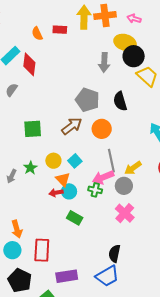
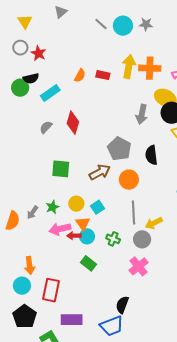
orange semicircle: (37, 34) -> (80, 75), turned -136
red diamond: (29, 64) -> (73, 123), moved
pink arrow: (103, 177) -> (60, 229), moved

